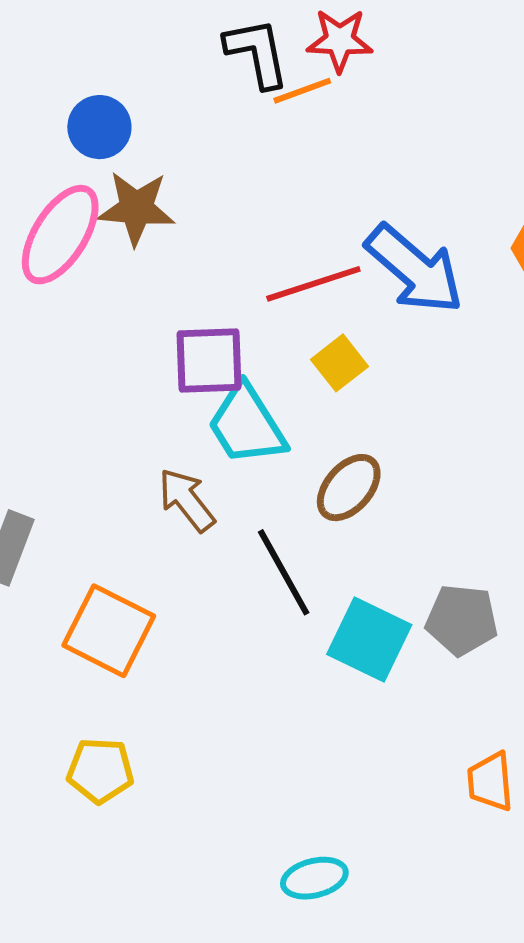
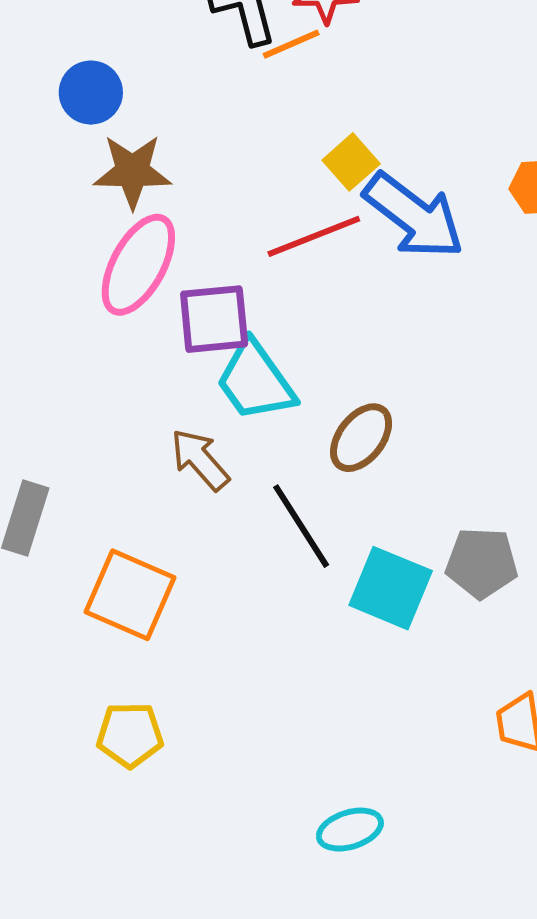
pink ellipse: (60, 235) -> (138, 265), moved
yellow square: (339, 363) -> (351, 162), moved

